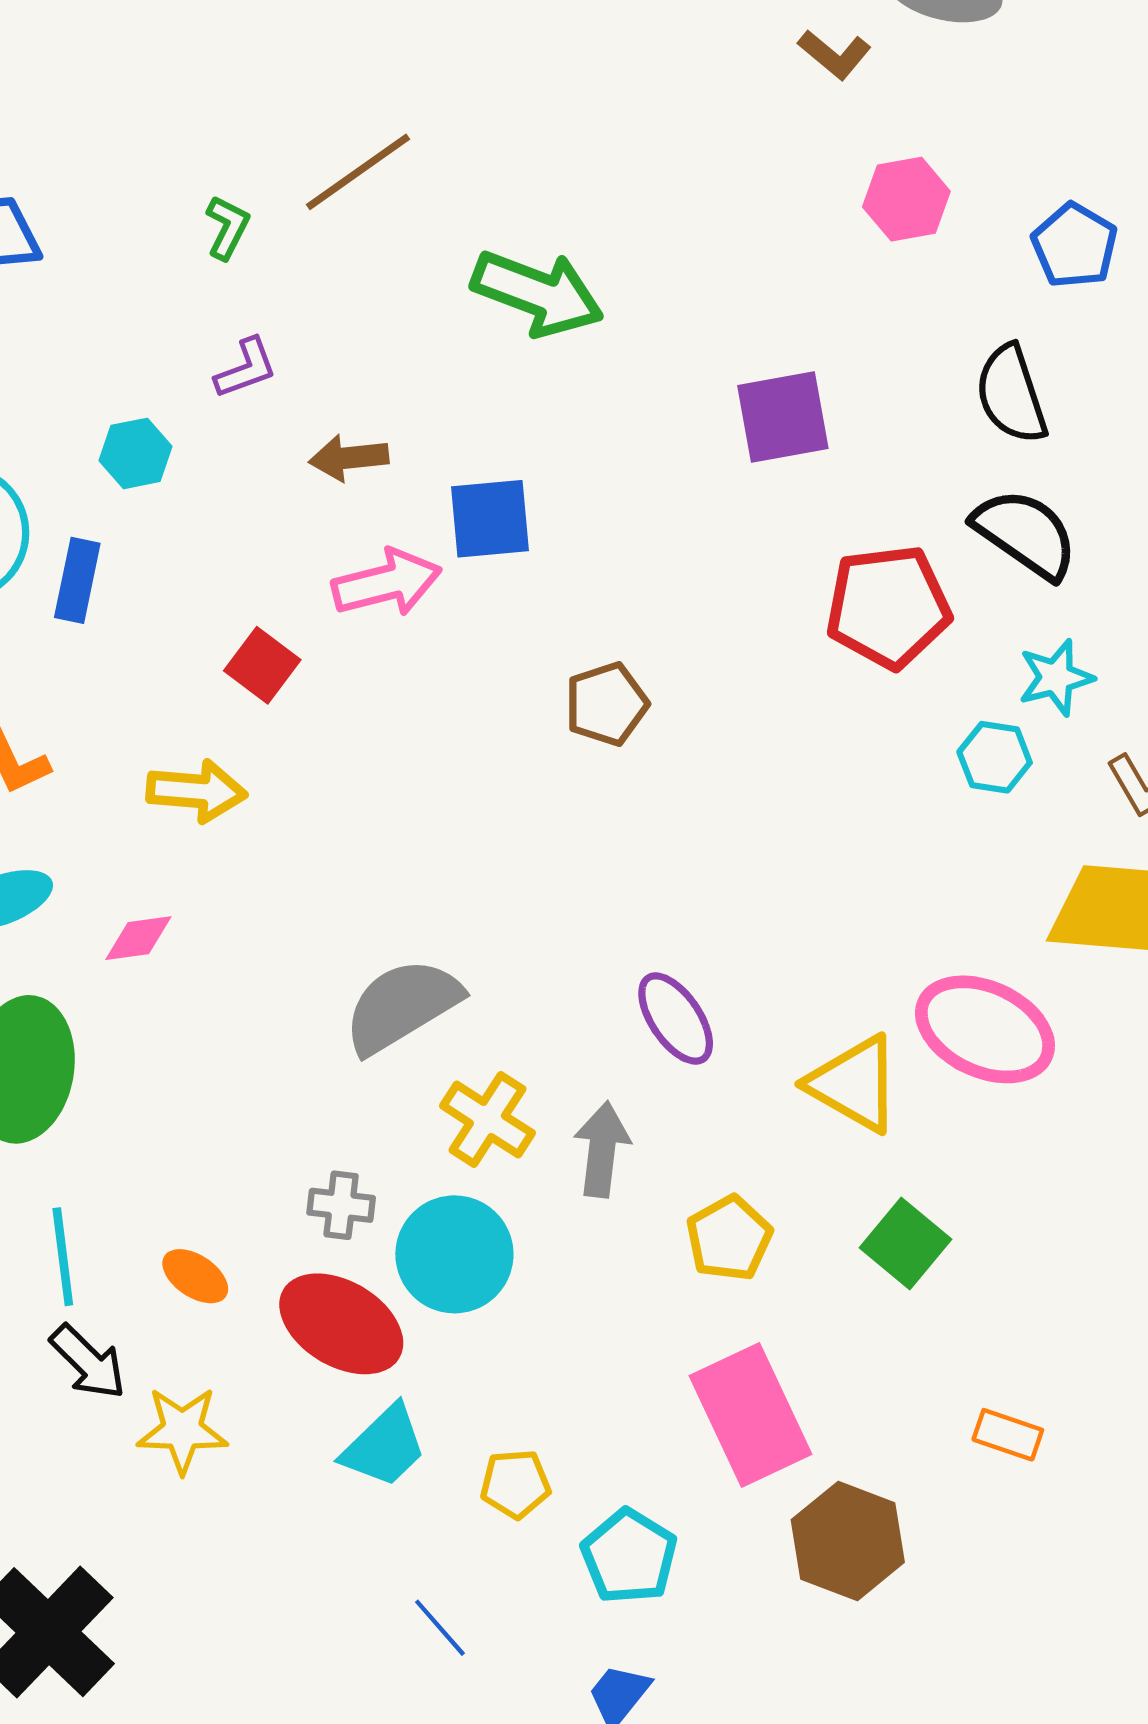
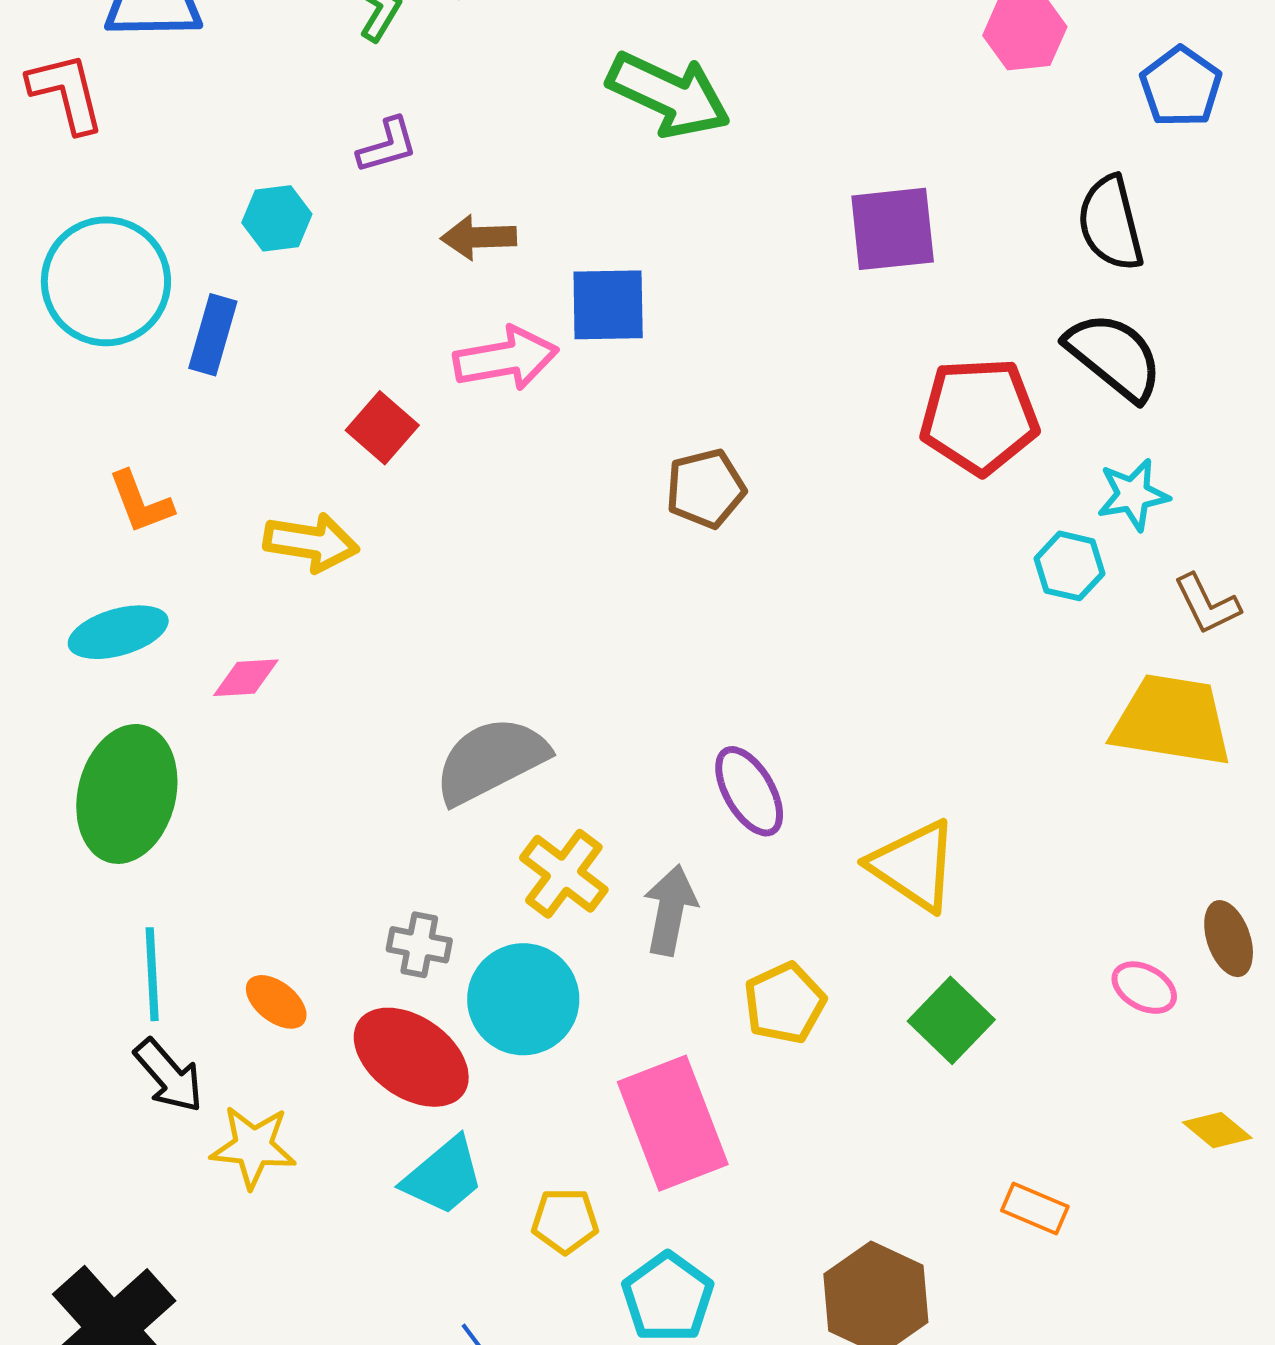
pink ellipse: (985, 1029) -> (1144, 988), moved, size x0.5
pink rectangle: (750, 1415) -> (673, 1123), moved

